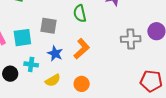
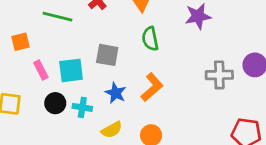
black circle: (10, 74) -> (55, 103), moved

